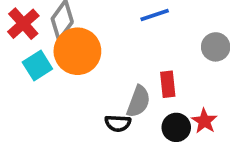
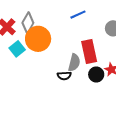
red rectangle: (168, 84) -> (89, 52), size x1.6

